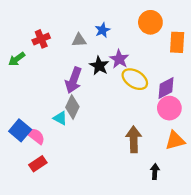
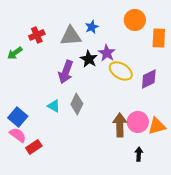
gray triangle: (79, 40) -> (71, 36), size x1.6
gray diamond: (72, 107) -> (77, 104), moved
pink circle: (169, 108) -> (138, 122), moved
pink semicircle: (36, 136) -> (18, 135), moved

